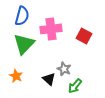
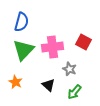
pink cross: (51, 29) -> (52, 47), moved
gray star: (64, 69) -> (69, 69), moved

